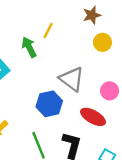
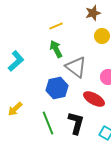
yellow line: (48, 31) -> (56, 26), turned 40
green arrow: (29, 47) -> (56, 49), moved

